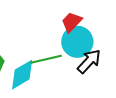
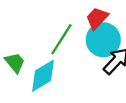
green line: (46, 59) -> (61, 39), moved, turned -44

